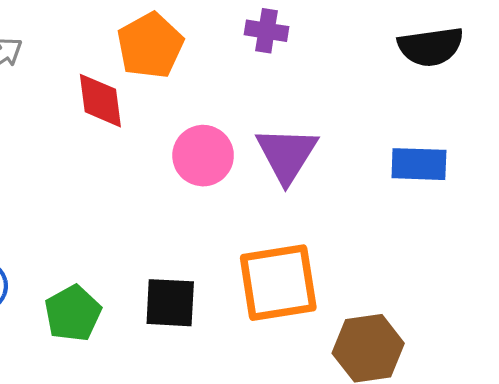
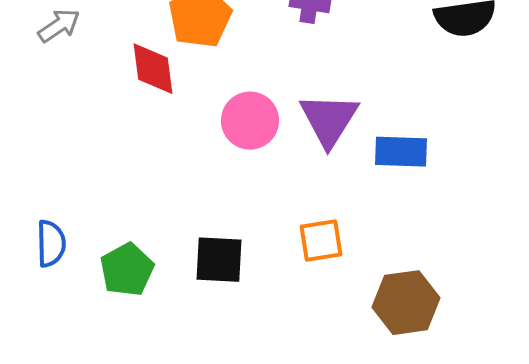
blue rectangle: (419, 164) -> (401, 152), moved
orange square: (278, 283) -> (321, 241), size x0.6

